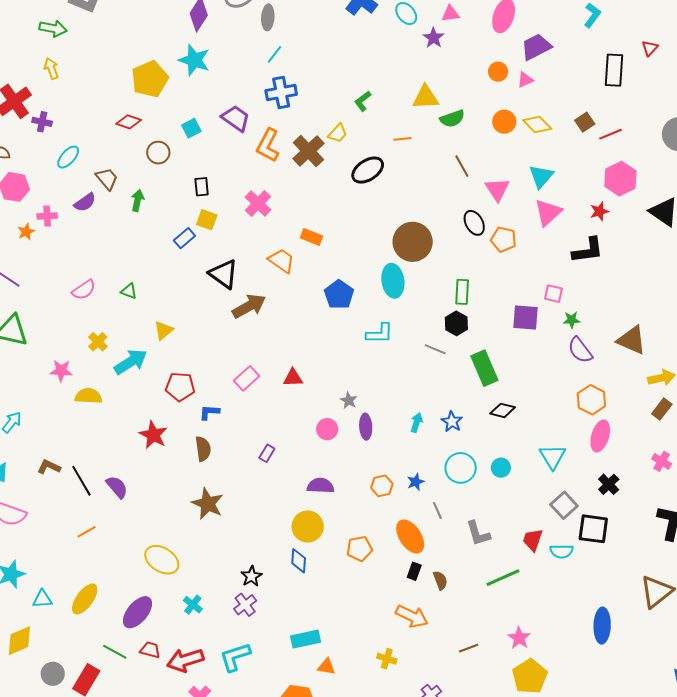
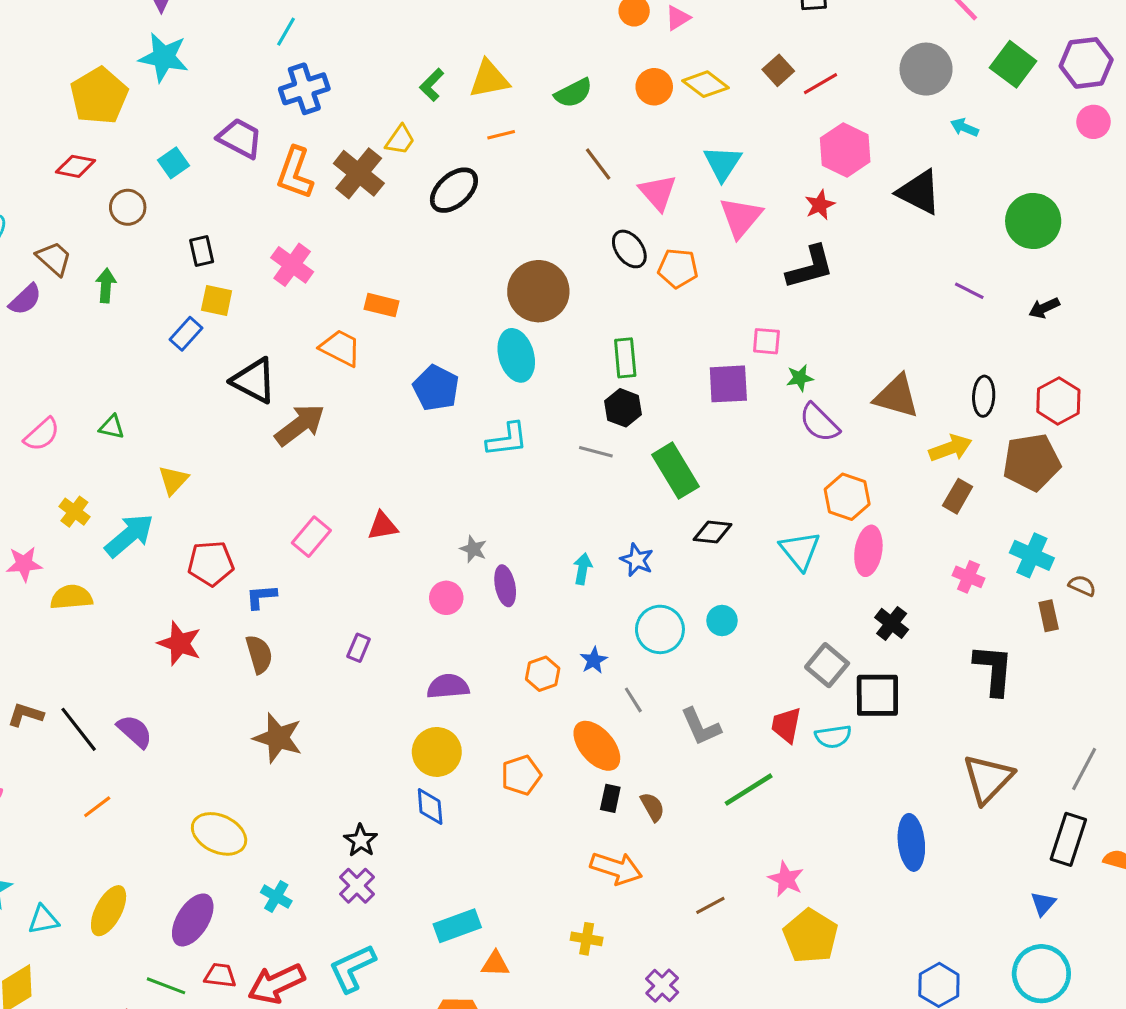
yellow triangle: (426, 97) -> (489, 79), moved
cyan triangle: (552, 457) -> (800, 551), moved

